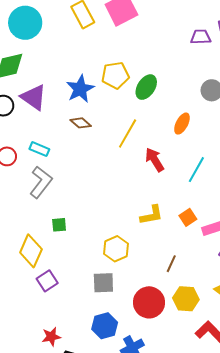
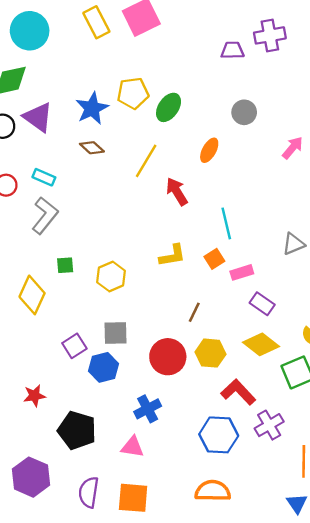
cyan line: (196, 170) -> (226, 223), moved, turned -44
yellow hexagon: (116, 249) -> (111, 277), moved
purple square: (47, 281) -> (74, 346), moved
blue hexagon: (105, 326) -> (103, 367), moved
red star: (51, 337) -> (34, 396), moved

